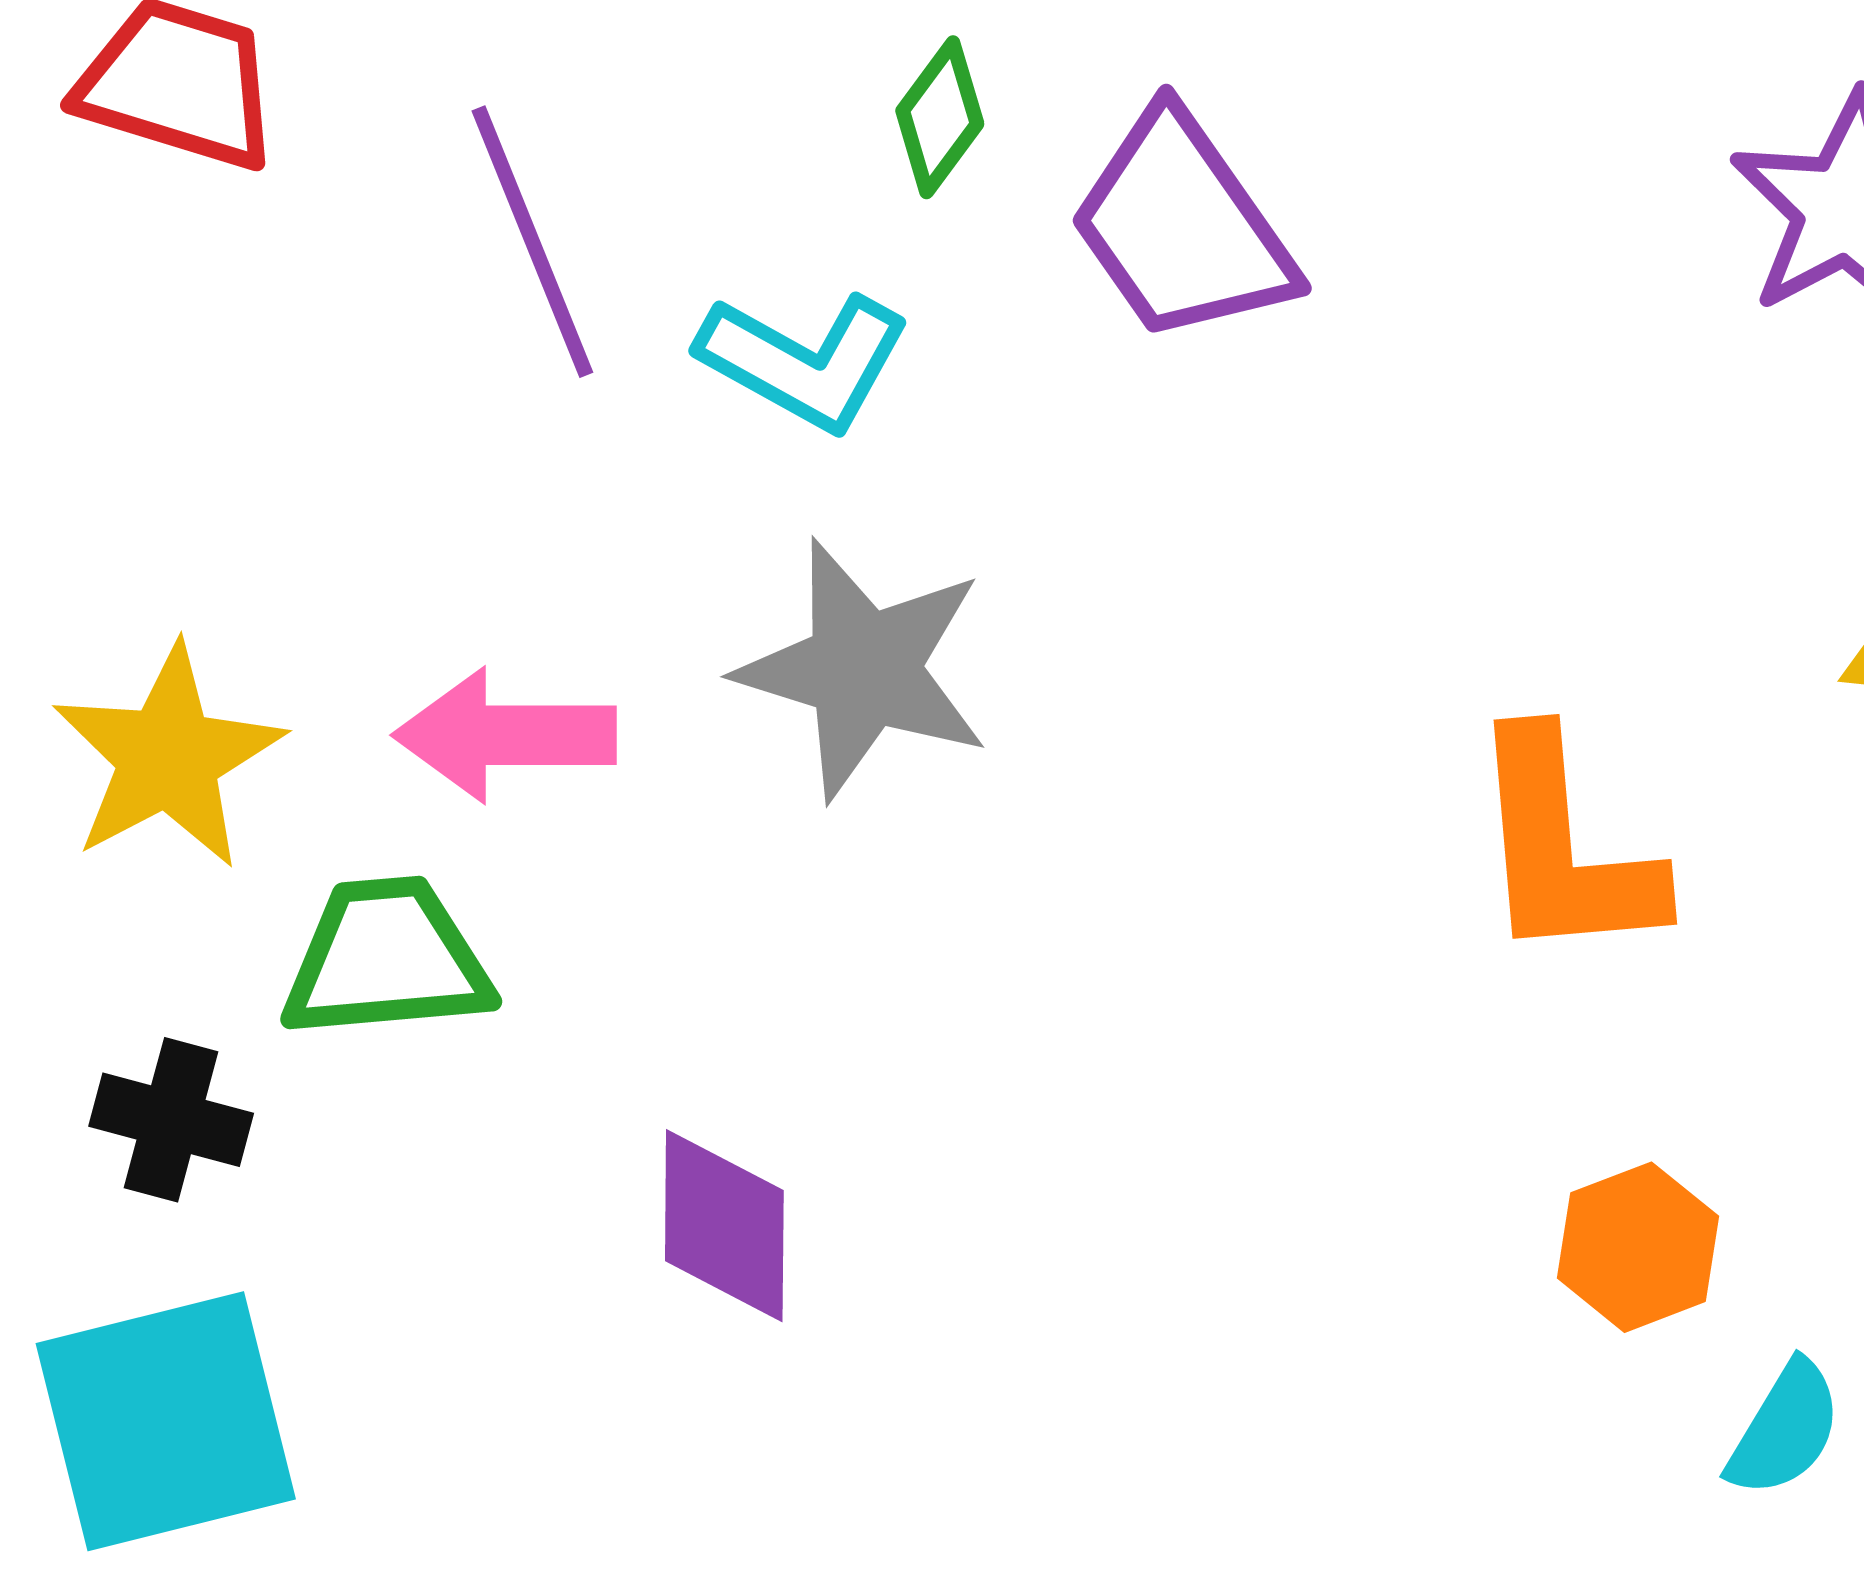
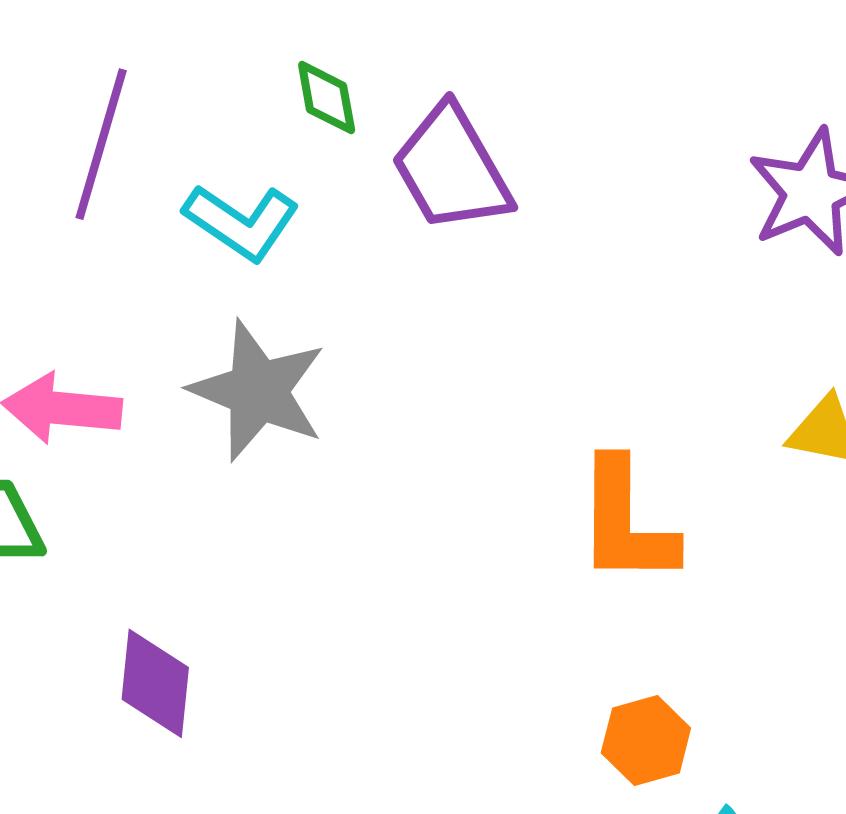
green diamond: (940, 117) -> (327, 98), turned -52
purple line: (532, 242) -> (101, 144), turned 33

